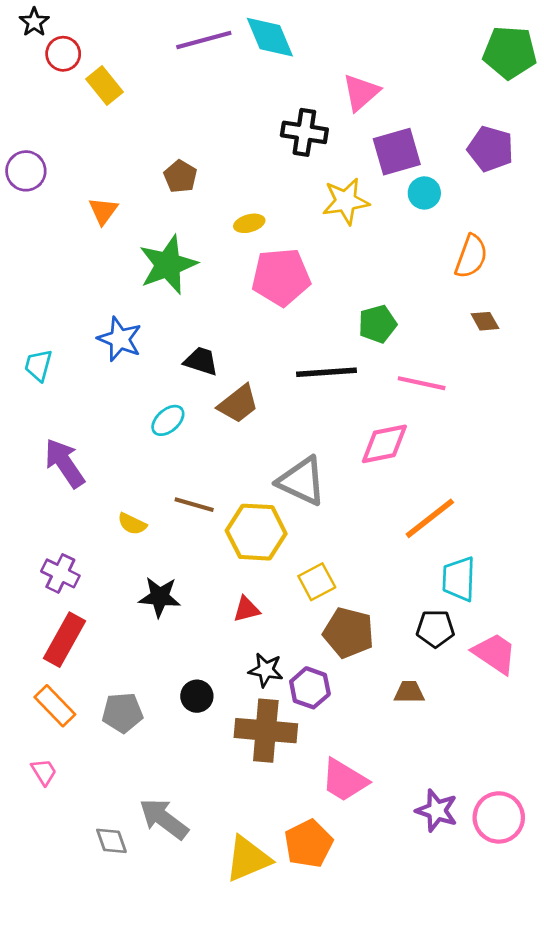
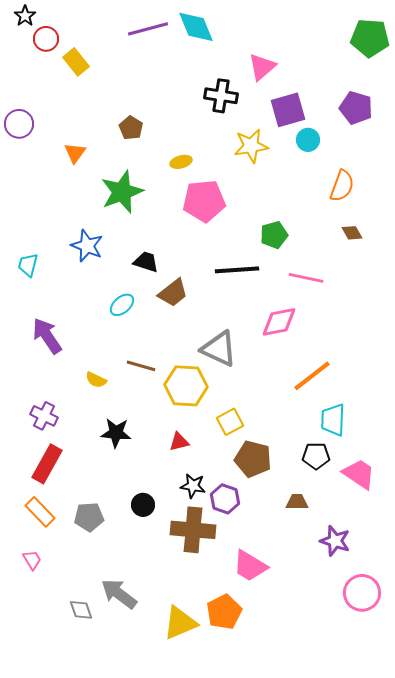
purple star: (437, 811) -> (335, 541), moved

